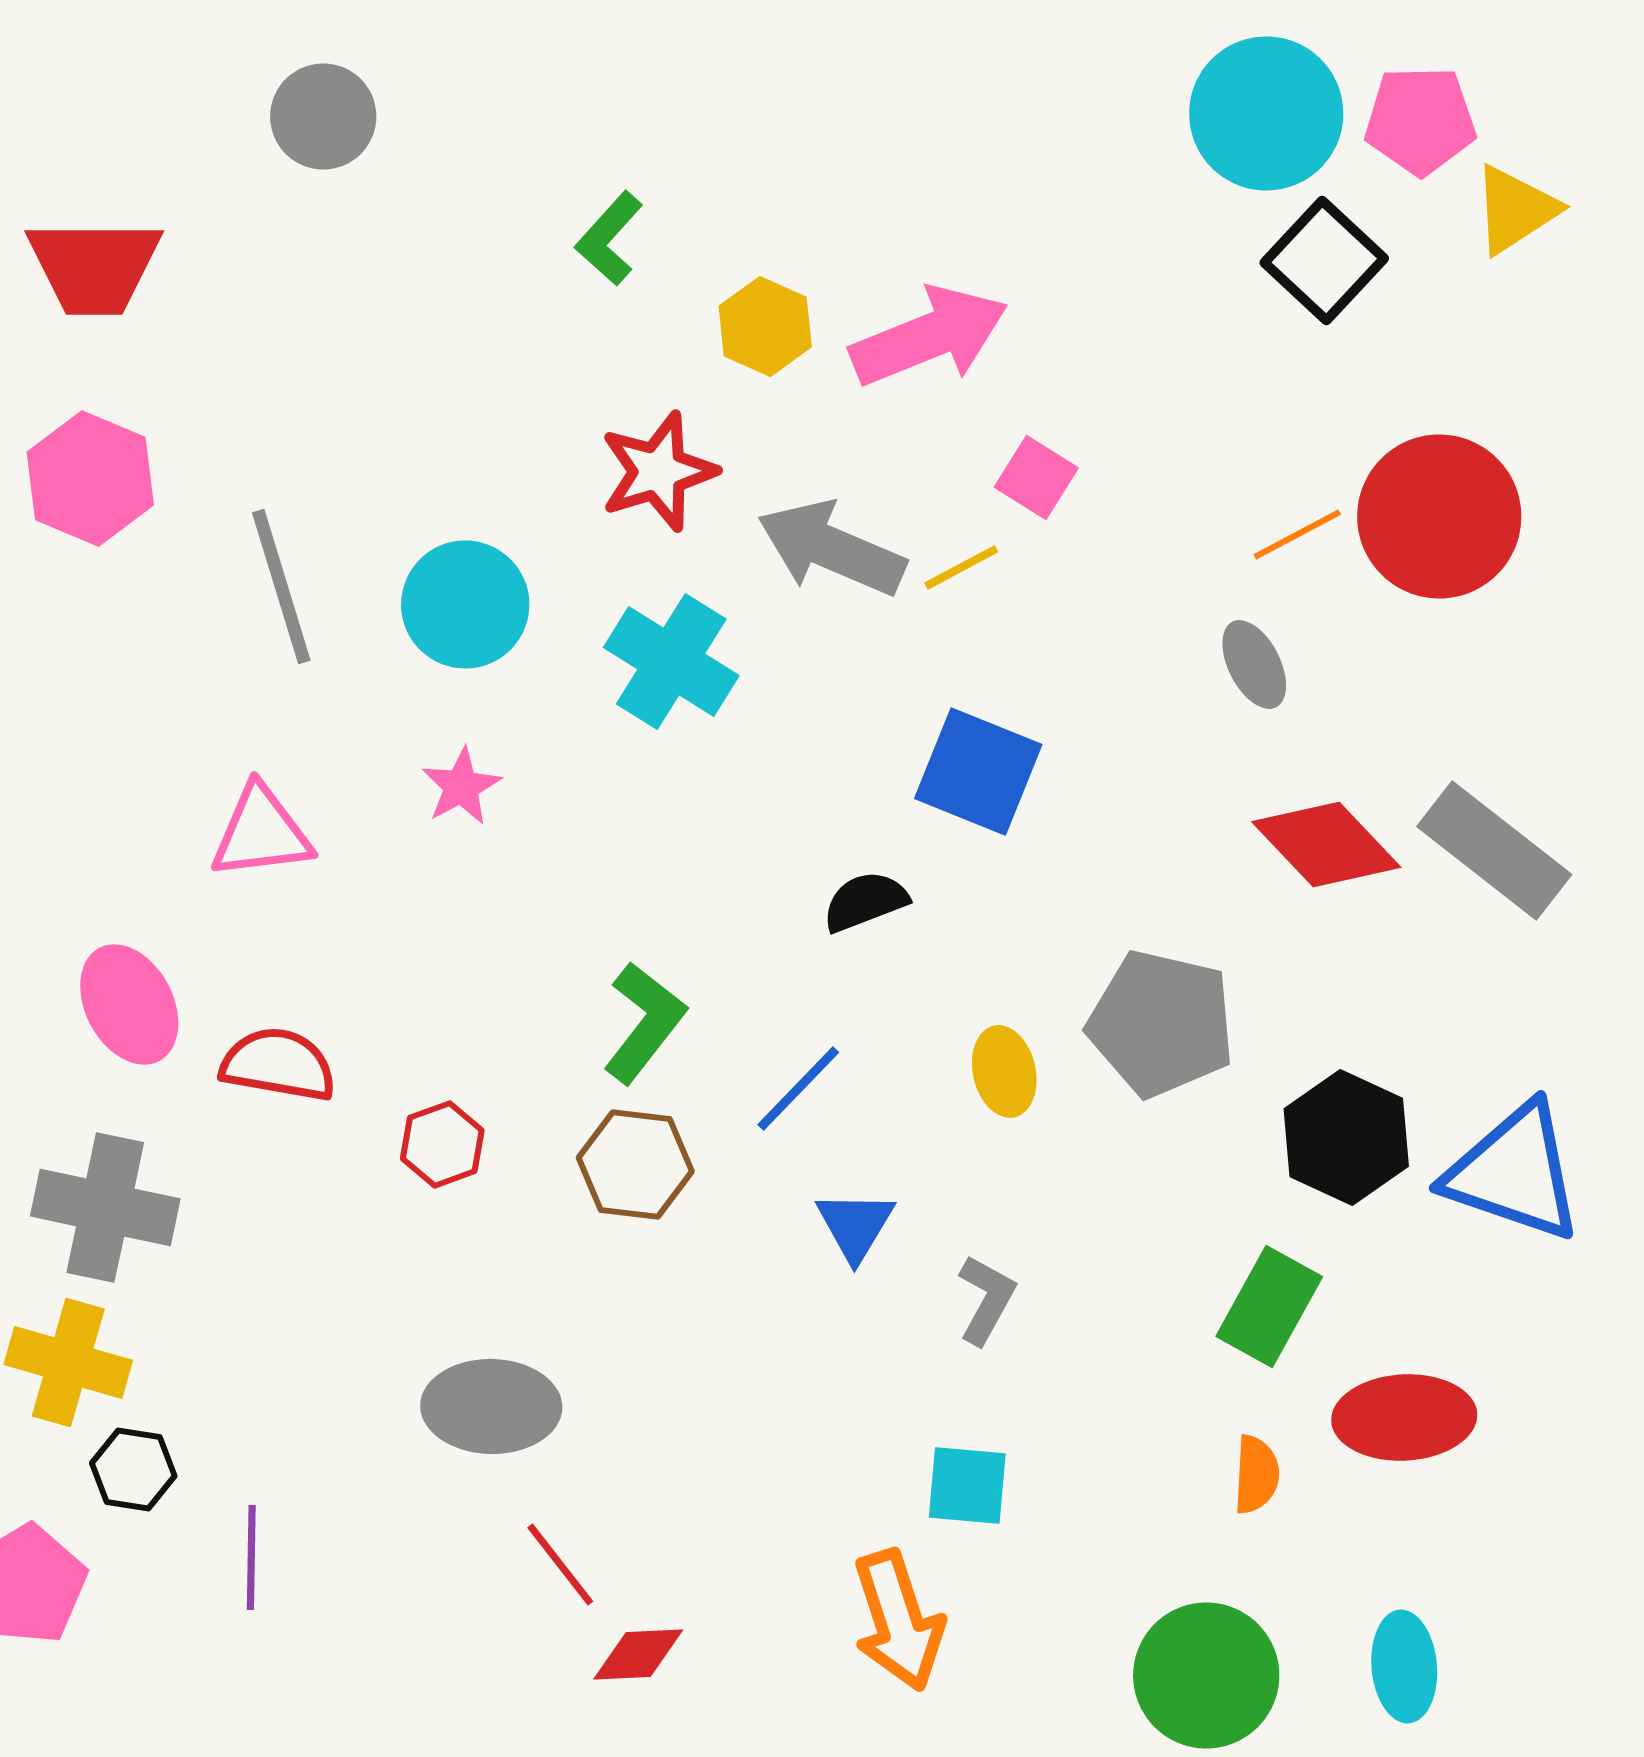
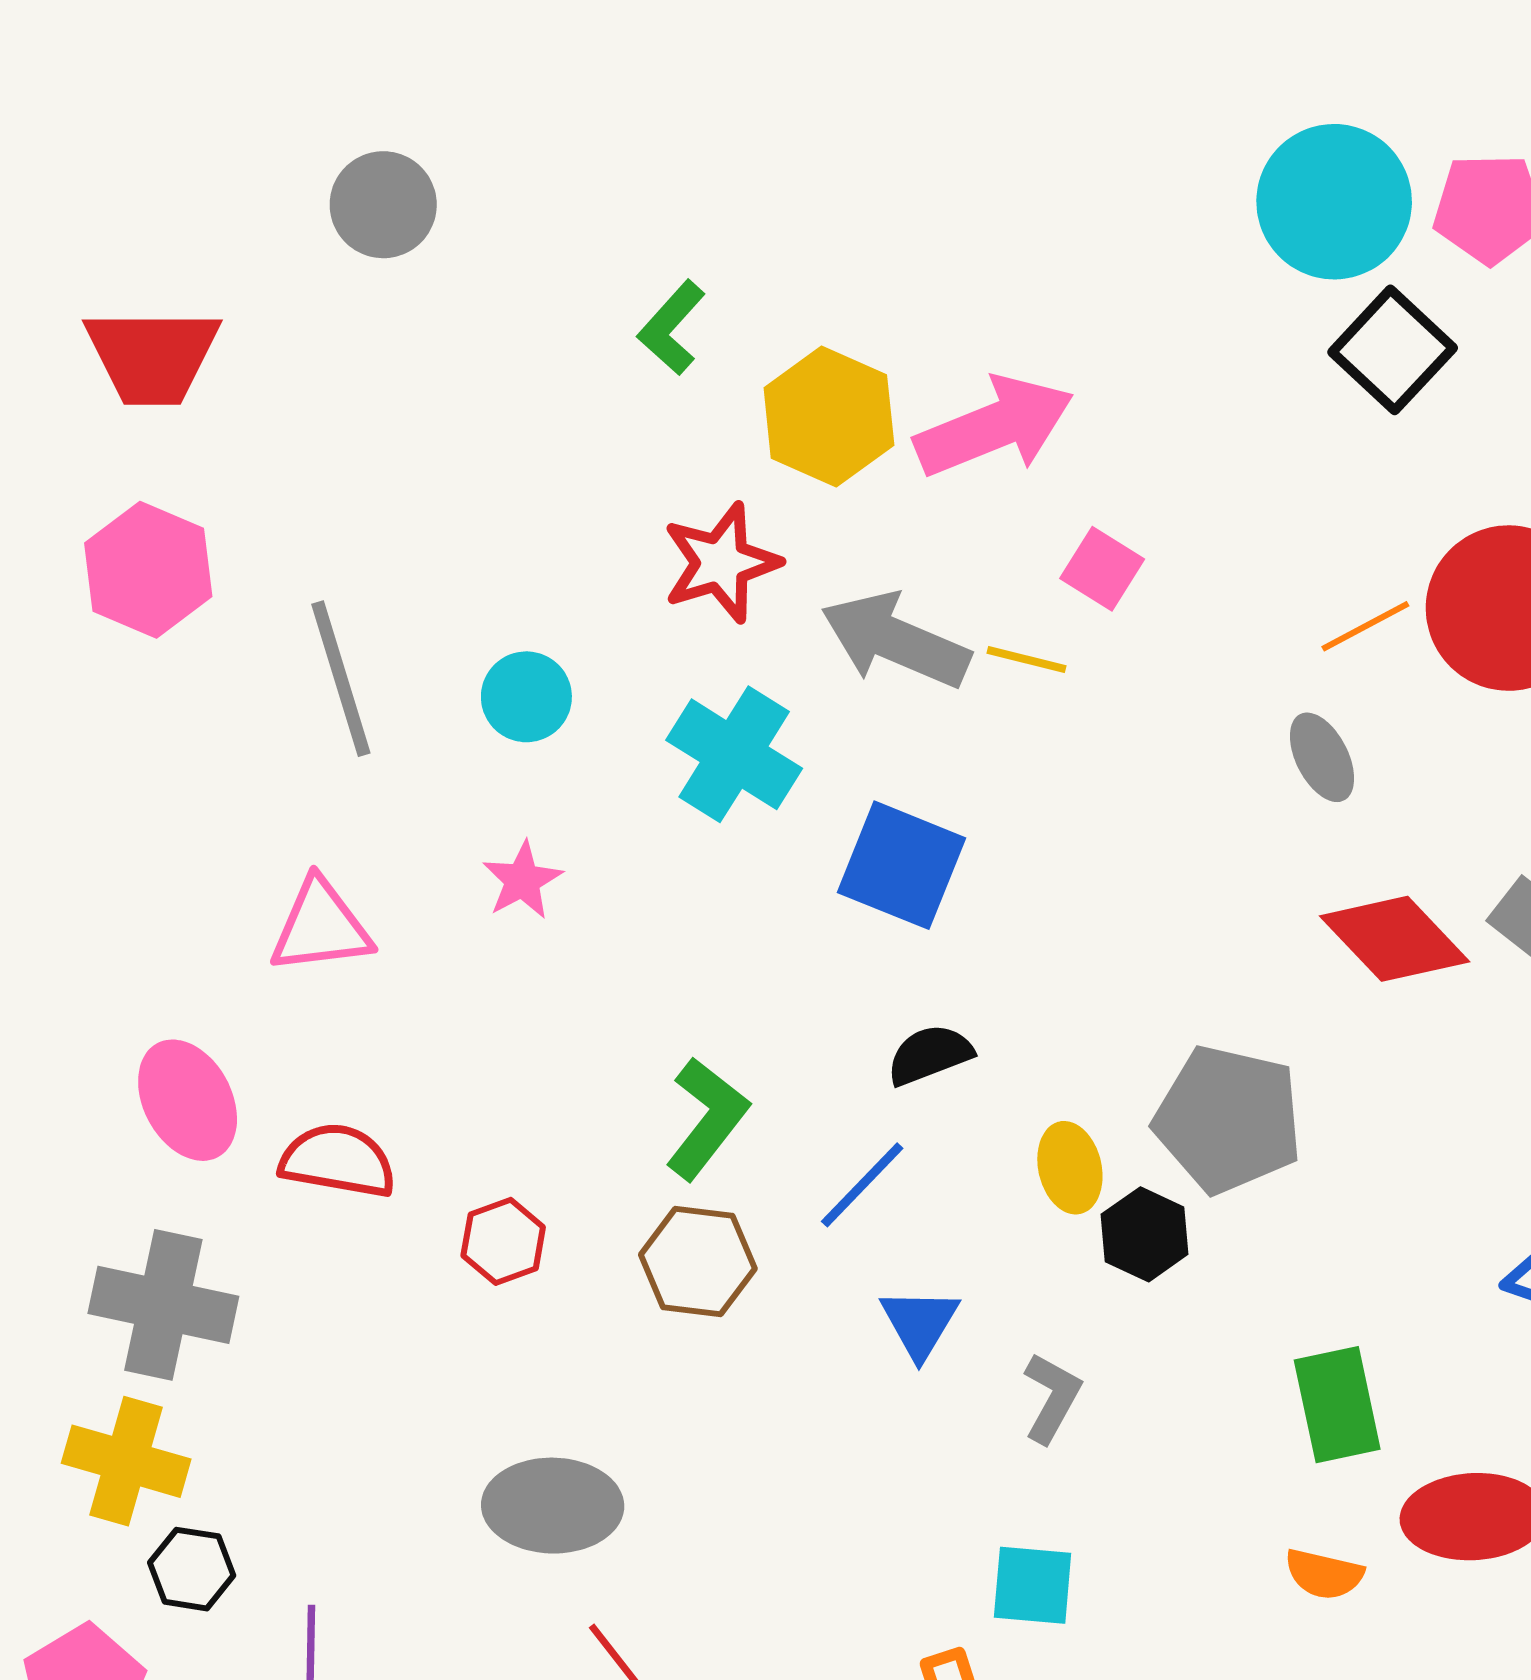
yellow hexagon: (765, 326) -> (829, 416), size x1.4
yellow line: (961, 567) -> (1027, 659), turned 42
cyan circle: (465, 604) -> (526, 697), size x0.7
blue square: (978, 771) -> (902, 865), moved
black semicircle: (865, 901) -> (930, 1055), moved
black hexagon: (1346, 1137) -> (1145, 1234), moved, size x0.7
green rectangle: (1269, 1306) -> (1337, 1405), turned -41
orange semicircle: (1256, 1474) -> (1324, 1574), turned 100

